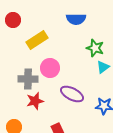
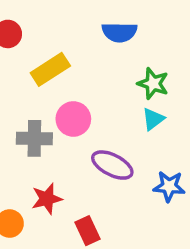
cyan triangle: (103, 67) -> (153, 119), moved
red star: (35, 101) -> (47, 199), moved

